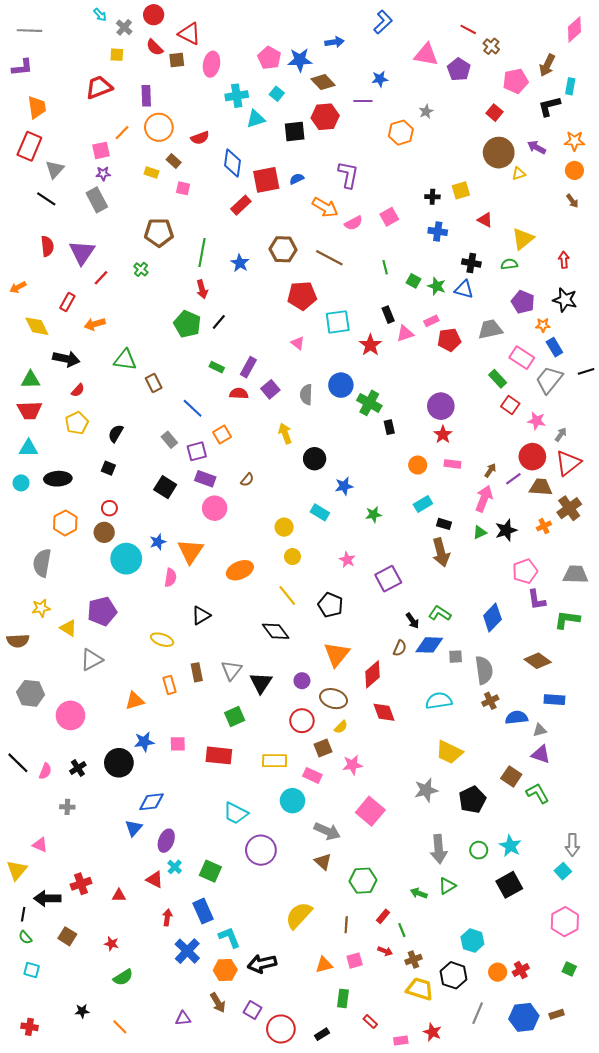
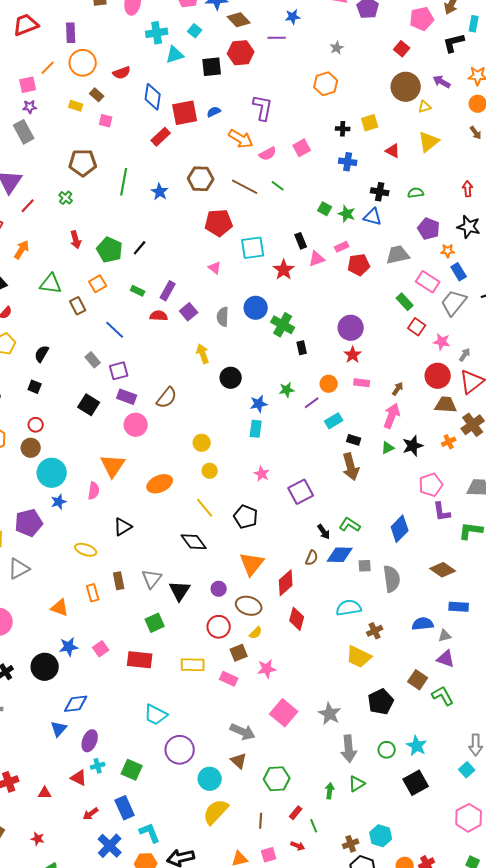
orange hexagon: (401, 133) -> (326, 84), moved
yellow triangle: (523, 239) -> (429, 142), moved
green line: (385, 267) -> (278, 186), moved, turned -40
red arrow: (202, 289) -> (76, 240), moved
orange arrow: (95, 324) -> (22, 250), turned 138
orange square: (222, 435) -> (98, 284), moved
purple line: (513, 479) -> (312, 403), moved
brown semicircle: (247, 480) -> (167, 398), size x1.6
cyan rectangle: (320, 512) -> (256, 429), moved, turned 66
green star: (373, 514) -> (287, 390), moved
blue star: (158, 542) -> (59, 502), moved
orange triangle: (135, 701) -> (60, 608), turned 36
brown cross: (490, 701) -> (375, 631), moved
red diamond: (384, 712) -> (297, 619), turned 35
pink square: (178, 744) -> (101, 649), turned -35
gray star: (426, 790) -> (330, 714), moved, turned -30
cyan circle: (292, 801) -> (210, 779), moved
cyan cross: (175, 867) -> (98, 766), turned 32
green arrow: (419, 893) -> (330, 791), turned 77
red arrow: (167, 917) -> (91, 814), turned -133
brown cross: (413, 960) -> (351, 844), moved

